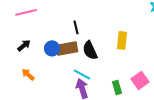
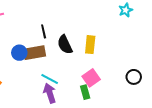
black semicircle: (90, 50) -> (65, 45), moved
pink square: (140, 80) -> (91, 78), moved

